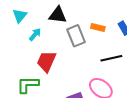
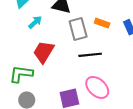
black line: (111, 58) -> (90, 55), moved

